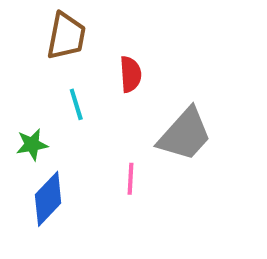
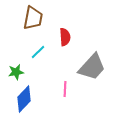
cyan line: (76, 104) -> (38, 52), turned 63

